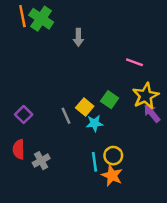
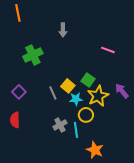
green cross: (41, 19) -> (33, 55), moved, turned 30
yellow star: (146, 96) -> (98, 96), moved
yellow circle: (113, 156) -> (86, 115), moved
gray cross: (41, 161) -> (60, 125), moved
orange star: (112, 175) -> (95, 150), moved

